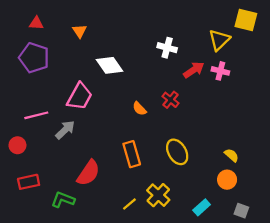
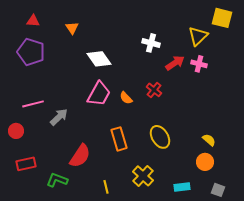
pink trapezoid: (80, 96) -> (99, 94), moved
yellow line: (129, 204) -> (106, 187), moved, turned -64
cyan rectangle: (202, 207) -> (182, 187), turned 35

